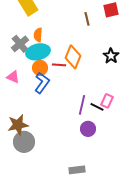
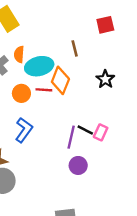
brown line: (87, 19) -> (75, 48), moved
cyan ellipse: (38, 52) -> (39, 66), moved
blue L-shape: (42, 83) -> (24, 130), moved
black line: (97, 107) -> (85, 130), moved

